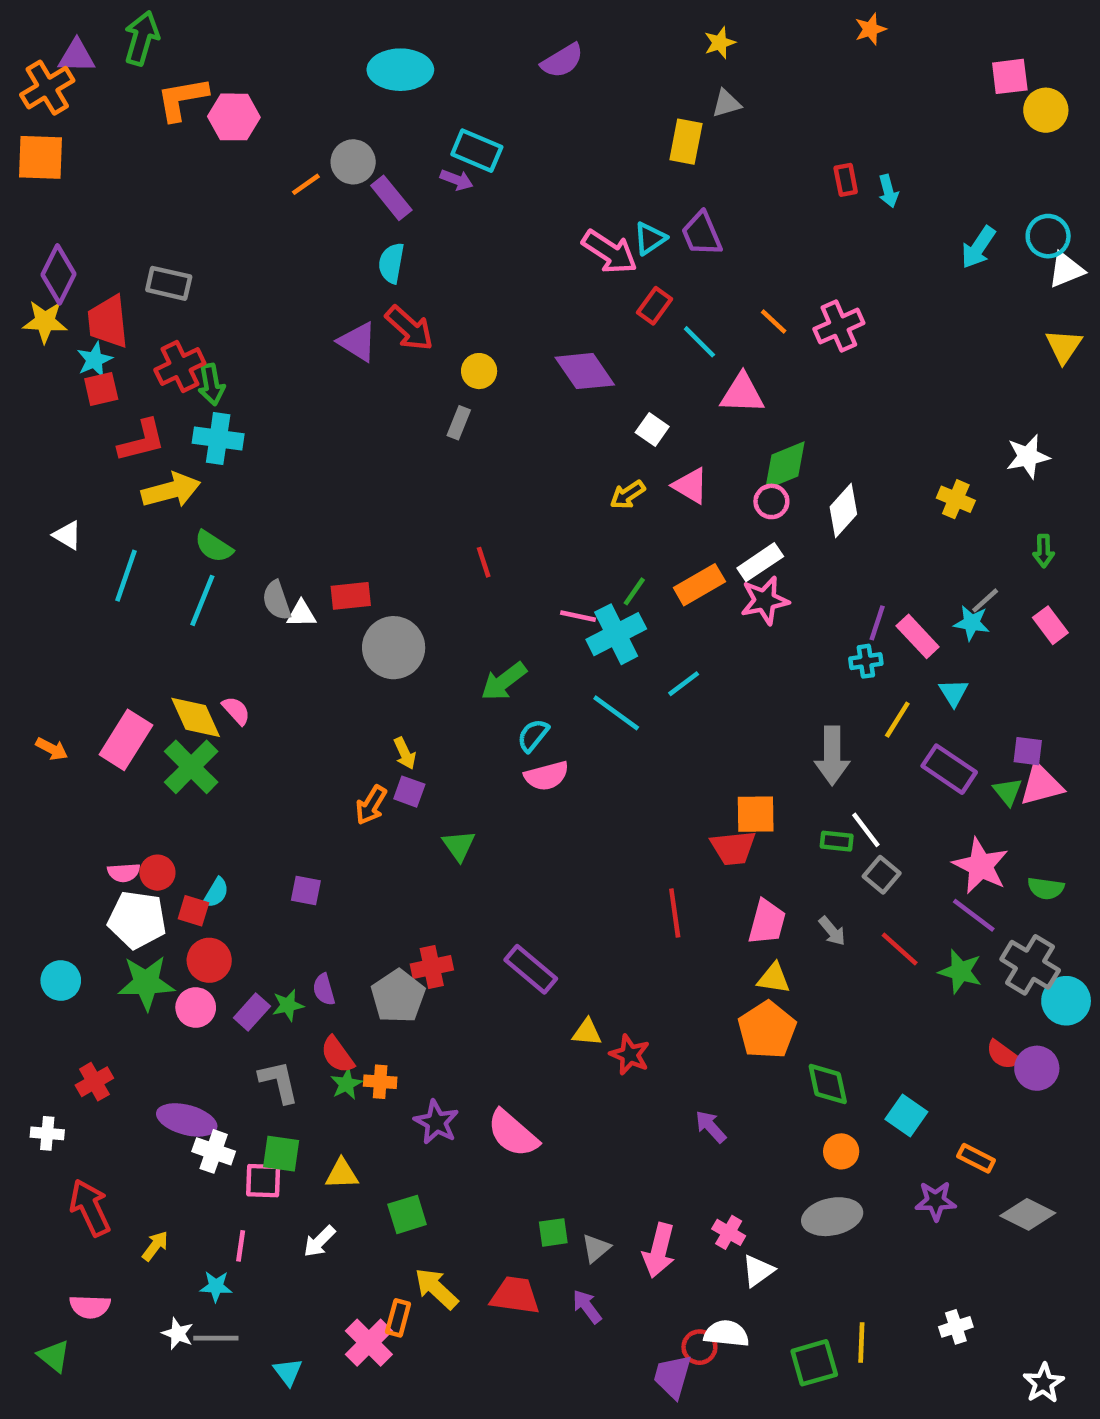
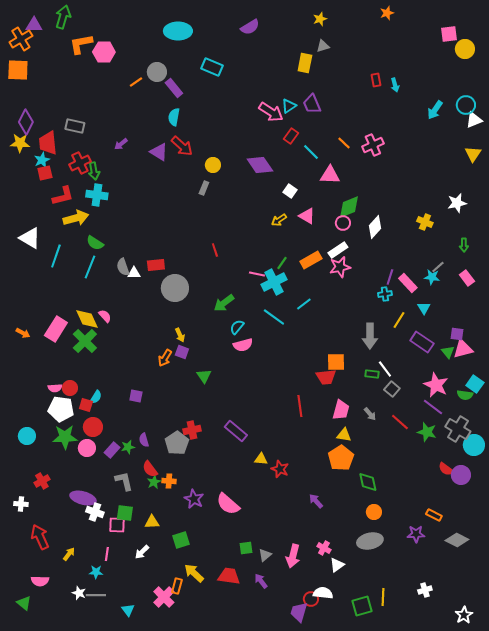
purple arrow: (457, 180) -> (121, 144), moved, turned 120
white triangle: (67, 535) -> (30, 238), size x1.6
cyan square: (906, 1115) -> (475, 384), moved

